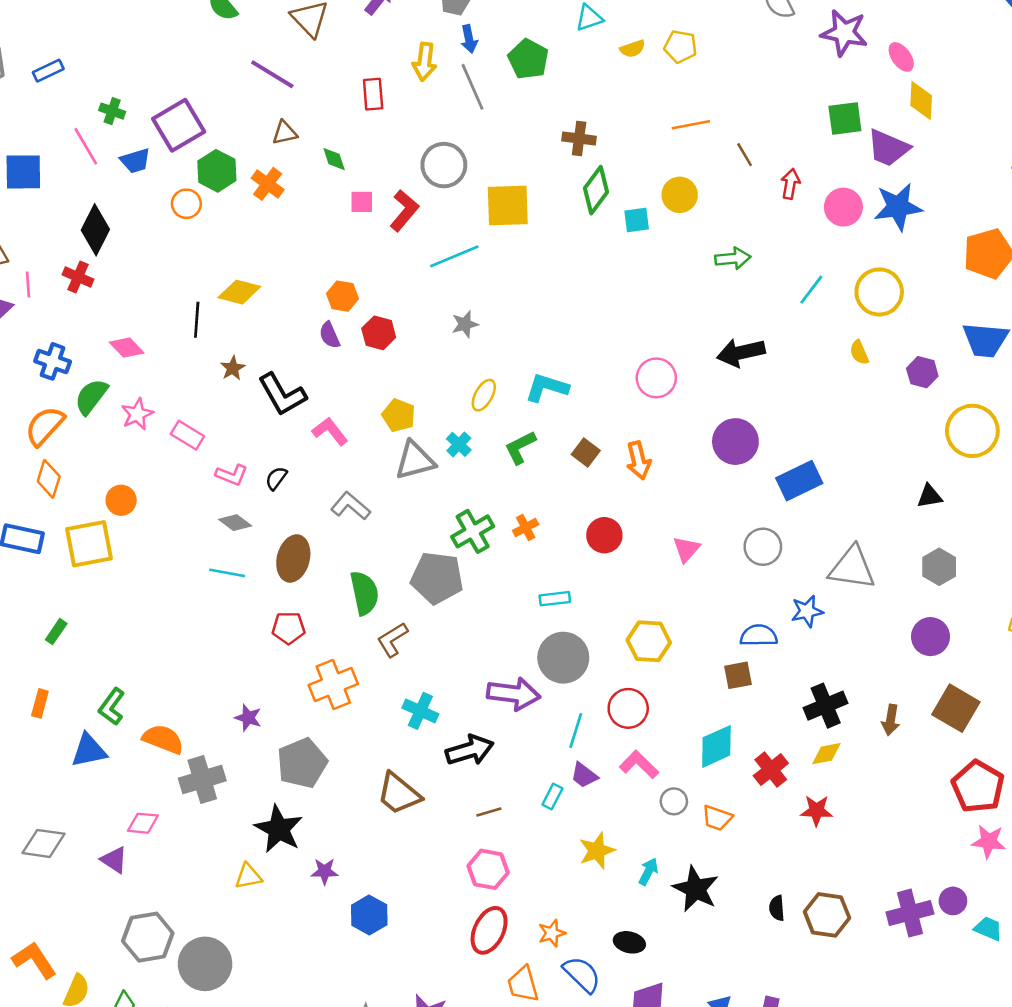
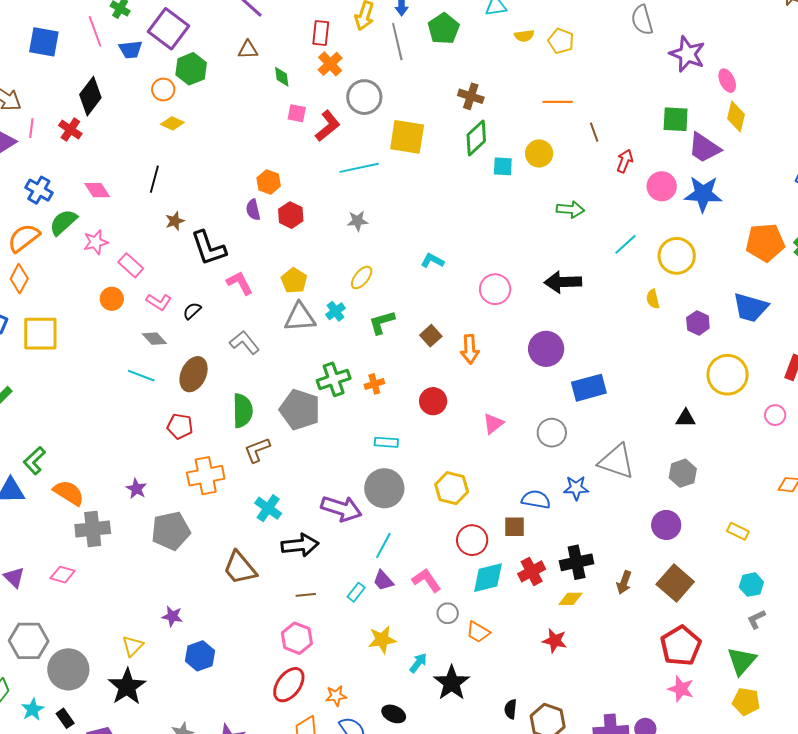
purple square: (179, 125) -> (169, 29), turned -33
orange cross: (268, 184) -> (330, 64), moved
yellow diamond: (239, 292) -> (172, 123), moved, size x0.7
cyan L-shape: (547, 388) -> (432, 261), moved, size x0.7
orange circle: (121, 500) -> (112, 299), moved
red circle: (628, 708) -> (472, 540), moved
red cross: (771, 770) -> (532, 571), moved
pink diamond: (143, 823) -> (63, 575), moved
black star: (279, 829) -> (127, 687), moved
yellow triangle: (248, 876) -> (133, 646), moved, turned -45

